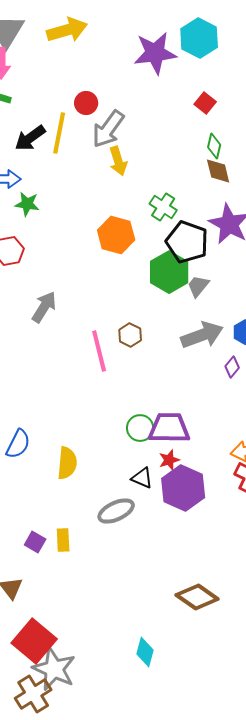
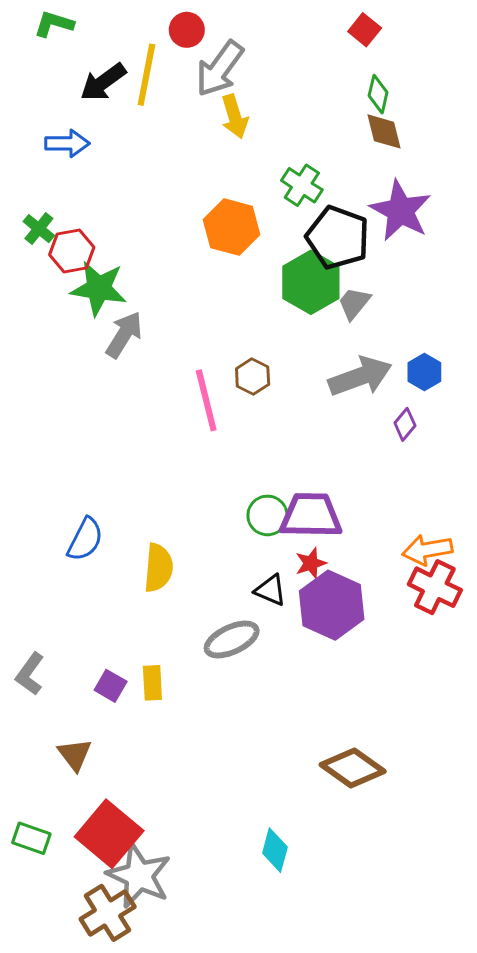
green star: (27, 204) -> (99, 288), moved, size x1.5

